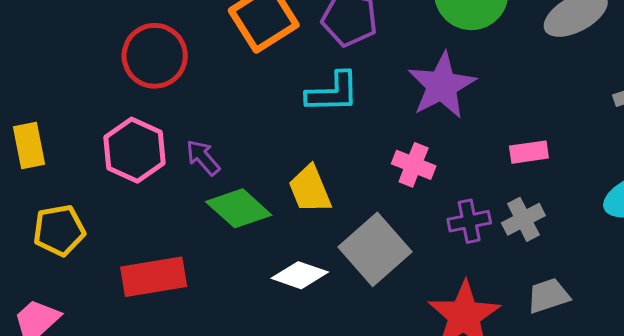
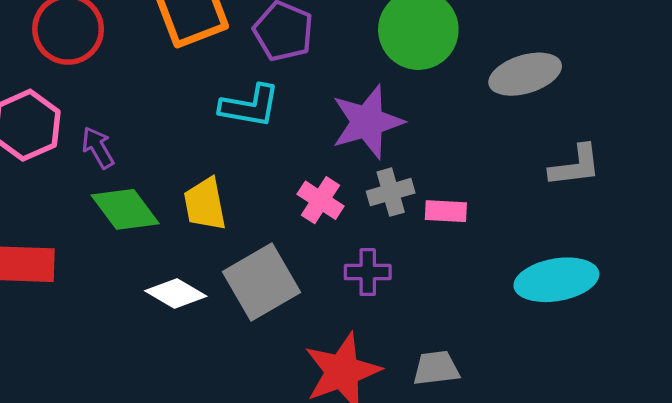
gray cross: (523, 219) -> (391, 192), moved

